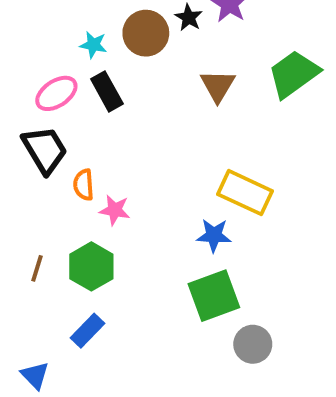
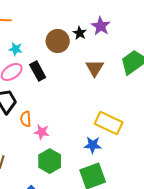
cyan star: (93, 45) -> (16, 49), moved
green hexagon: (91, 266) -> (50, 161), moved

